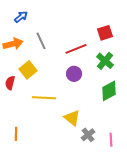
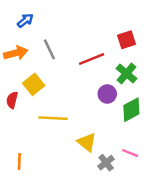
purple circle: (74, 74) -> (107, 94), moved
pink line: (111, 140) -> (130, 153), moved, turned -64

